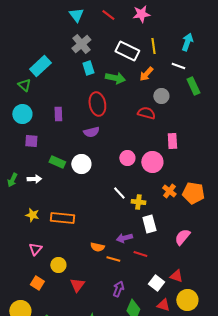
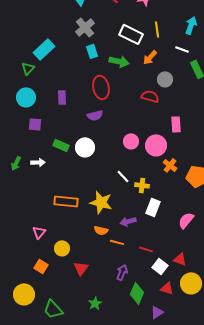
green triangle: (24, 85) -> (28, 68), turned 32
orange cross: (169, 191) -> (170, 165), moved
yellow star: (32, 215) -> (101, 202), moved, size x1.6
white rectangle: (149, 224) -> (153, 207), turned 36
red line: (140, 254) -> (146, 249), moved

